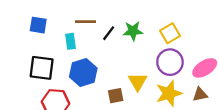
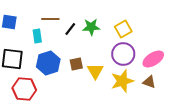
brown triangle: (200, 94) -> (149, 82), turned 32
brown square: (116, 96) -> (76, 64), moved

